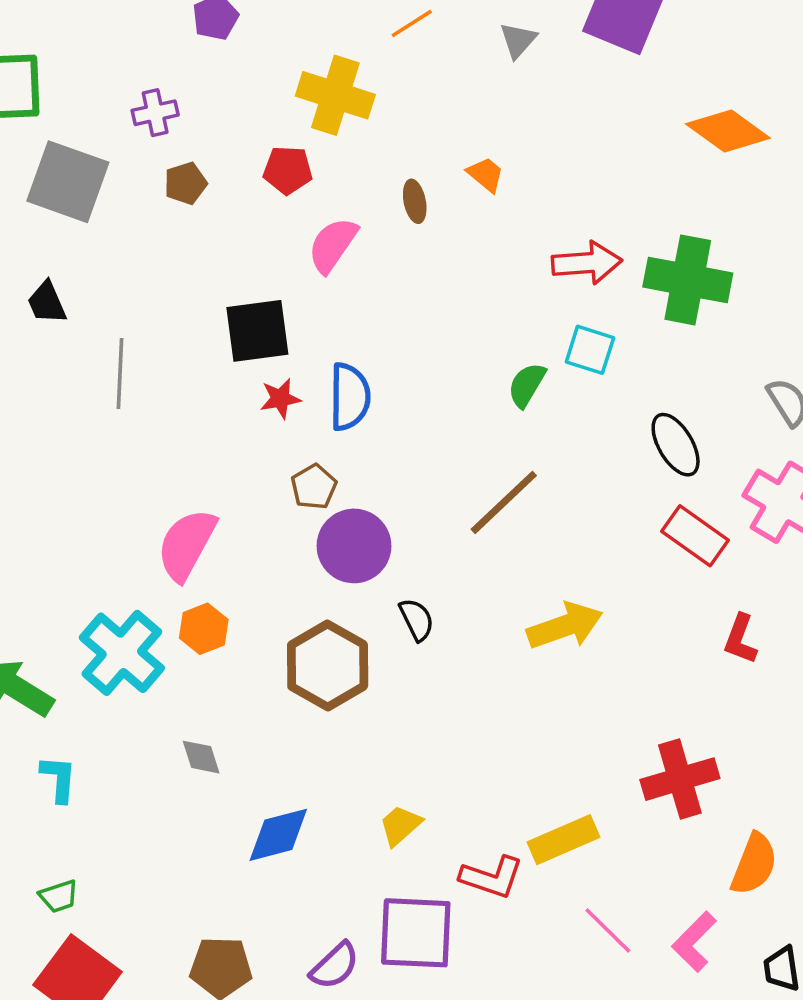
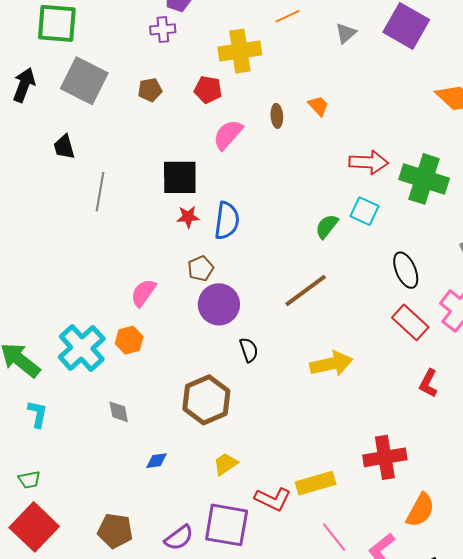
yellow cross: (335, 95) -> (240, 51), turned -33
purple cross: (155, 113) -> (163, 29), moved
pink semicircle: (187, 545) -> (143, 293), moved, size x0.7
brown hexagon: (328, 665) -> (206, 400), moved
blue diamond: (278, 835) -> (156, 461), size x0.6

